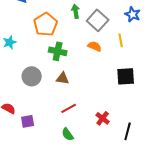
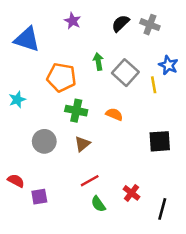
orange pentagon: (46, 24) -> (61, 77), turned -30
yellow line: (121, 40) -> (154, 85), moved
orange semicircle: (95, 46) -> (114, 114), moved
brown triangle: (63, 78) -> (82, 144), turned -48
green semicircle: (68, 134) -> (98, 204), moved

